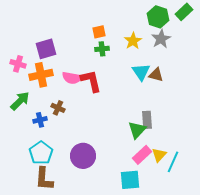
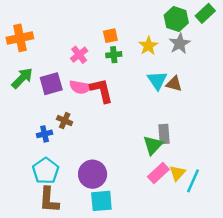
purple square: (46, 49) -> (51, 84), moved
pink cross: (18, 64) -> (79, 55), moved, turned 35
orange cross: (41, 75) -> (20, 38), moved
green arrow: (20, 101) -> (22, 78), moved
cyan square: (130, 180) -> (101, 201), moved

